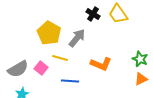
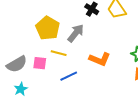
pink square: (41, 68) -> (40, 63), turned -32
blue line: (70, 81) -> (69, 76), turned -30

